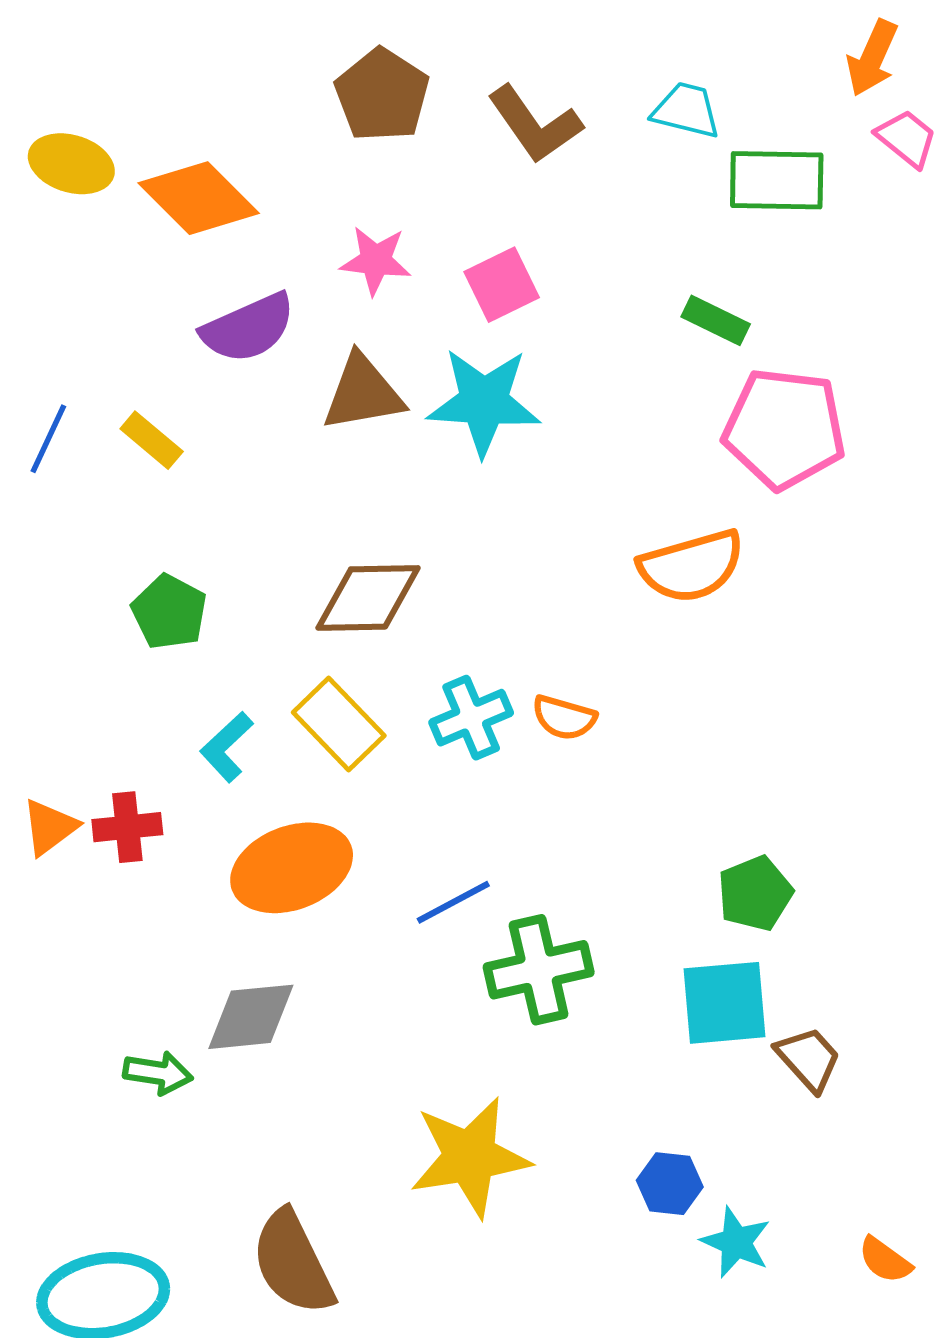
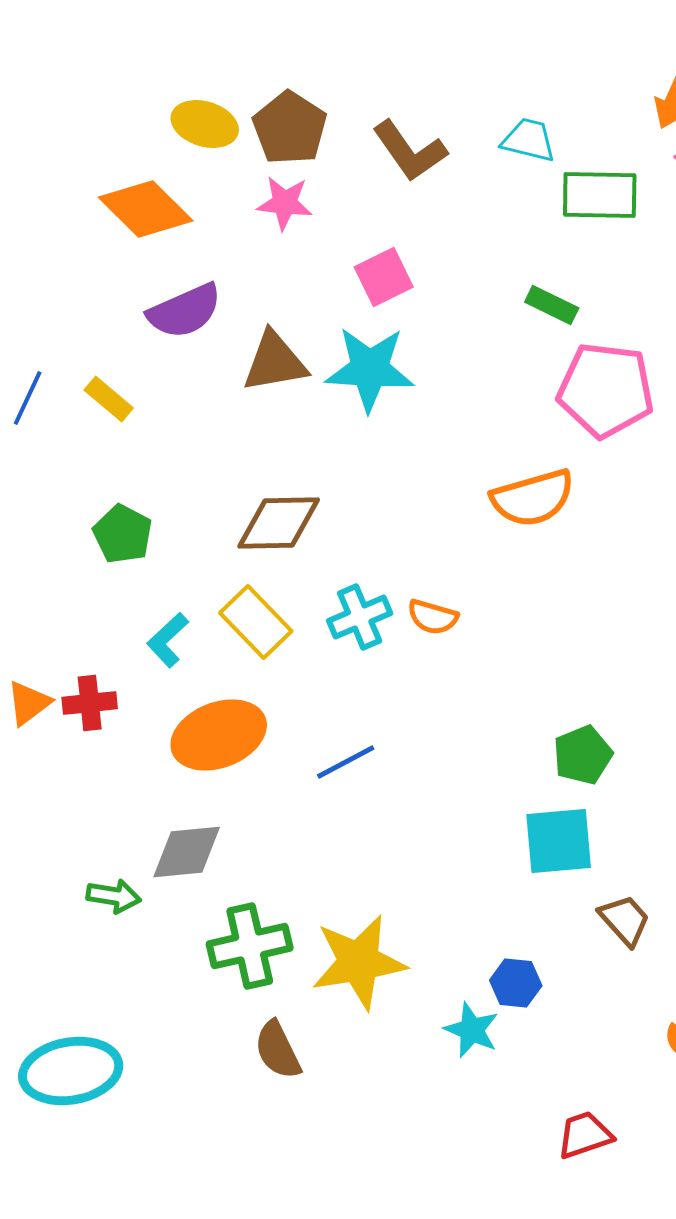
yellow ellipse: (71, 164) -> (205, 124), moved
pink star: (376, 261) -> (285, 203), moved
green cross: (539, 970) -> (250, 946), moved
brown trapezoid: (809, 1059) -> (625, 920), moved
cyan star: (736, 1242) -> (472, 1030), moved
brown semicircle: (293, 1263) -> (278, 1050), moved, size x0.7

